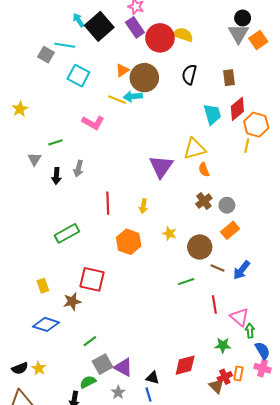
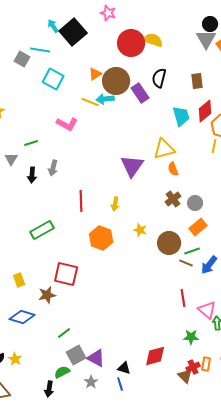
purple rectangle: (135, 27) -> (140, 93), moved
green line: (186, 282) -> (192, 251), moved

